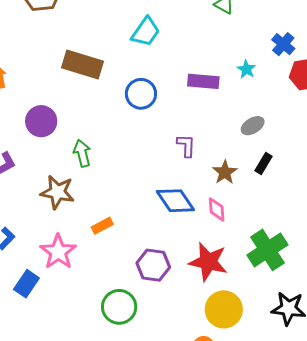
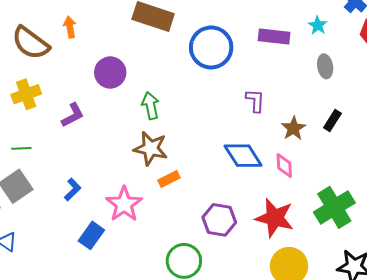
blue circle: (141, 94) -> (211, 47), size x1.4
gray ellipse: (253, 126) -> (325, 66), moved, turned -70
brown star: (57, 192) -> (151, 148), moved

